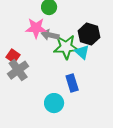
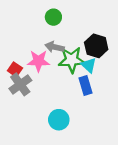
pink star: (36, 28) -> (38, 61), moved
blue rectangle: (72, 83) -> (85, 85), moved

